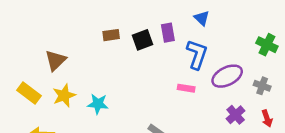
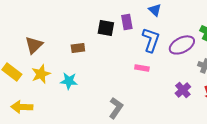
brown rectangle: (111, 35) -> (78, 48), moved
black square: (143, 40) -> (106, 28), turned 30
purple ellipse: (227, 76) -> (182, 45), moved

